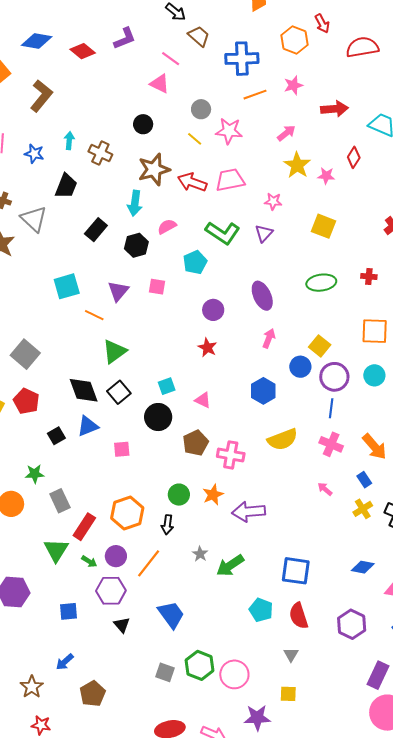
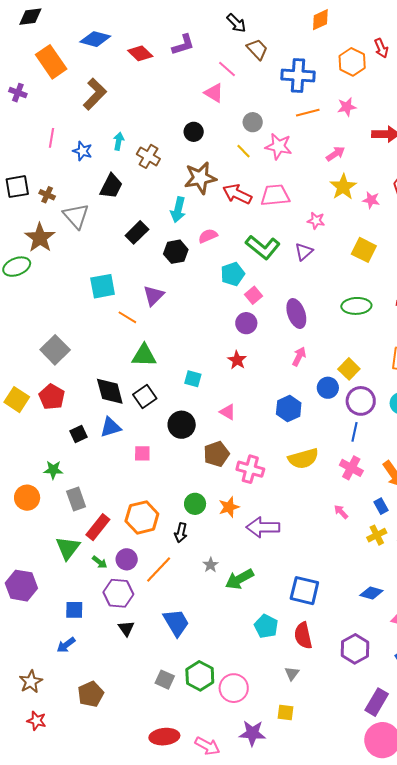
pink square: (157, 287) -> (253, 295), moved, turned 36
green triangle: (114, 352) -> (144, 355), turned 32
cyan square: (167, 386) -> (193, 379), moved, turned 30
blue arrow: (65, 662) -> (66, 645), moved

